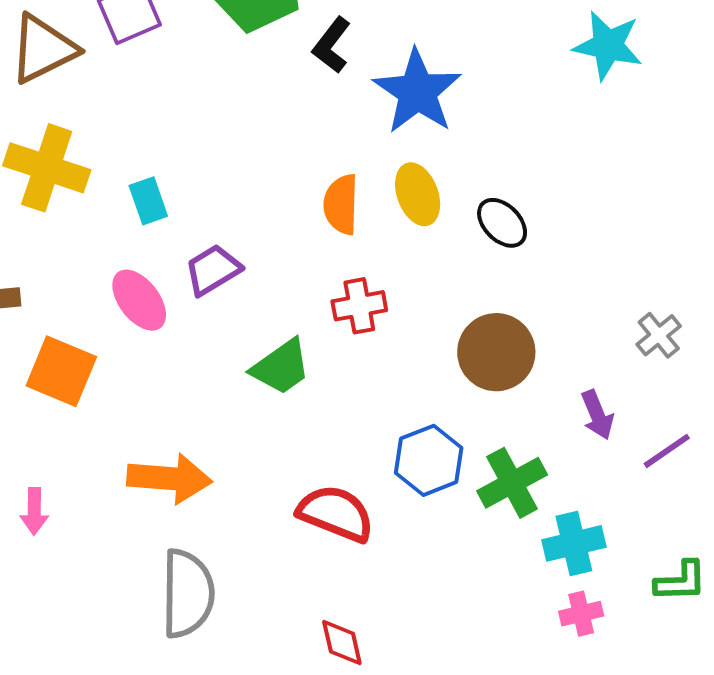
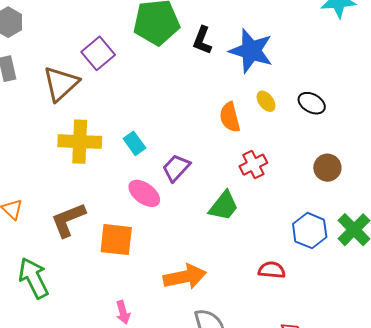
yellow ellipse: (418, 194) -> (266, 101), size x0.7
brown circle: (496, 352) -> (327, 168), size x0.7
red semicircle: (336, 513) -> (272, 270), size x0.7

